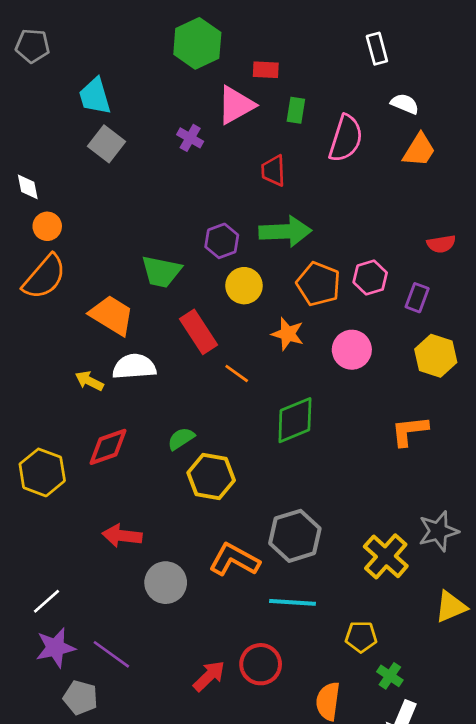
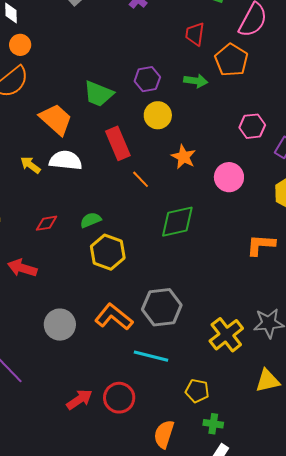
green arrow: (285, 232) -> (196, 81), size x0.6
orange pentagon: (318, 284) -> (231, 60), moved
red diamond: (108, 447) -> (47, 223), moved, size x0.7
red arrow: (122, 536) -> (22, 268), moved
green cross: (390, 676) -> (213, 424), turned -36

